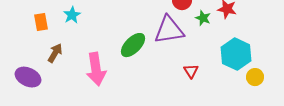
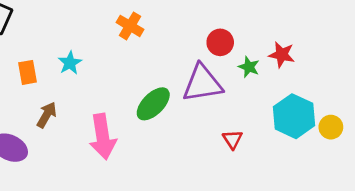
yellow circle: (255, 77) -> (331, 127), moved

